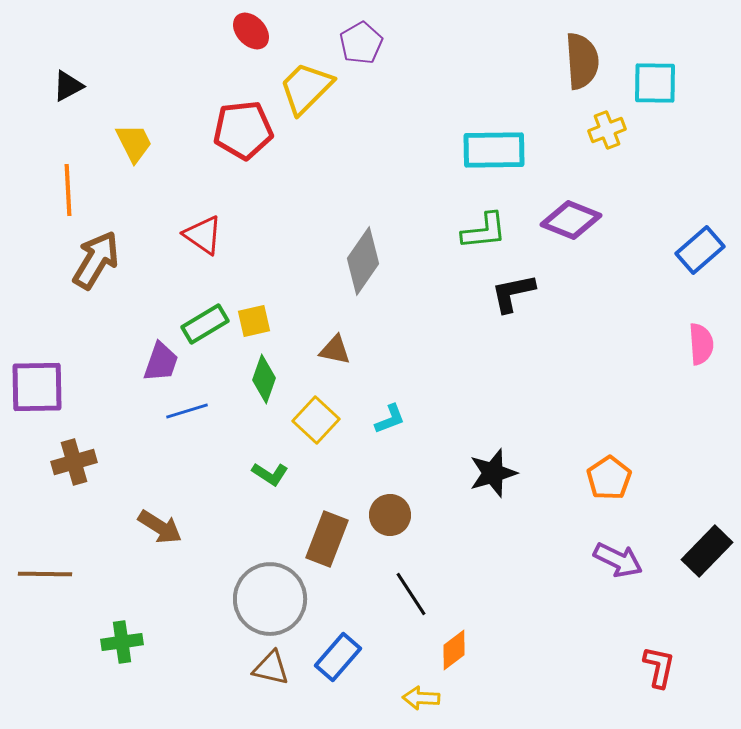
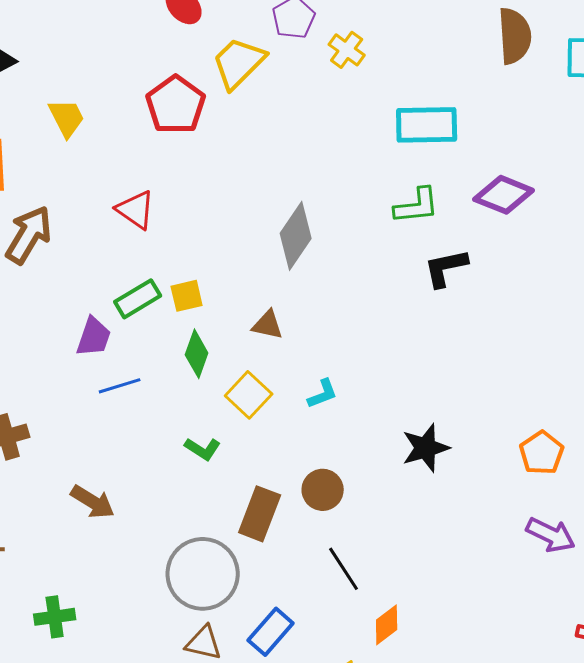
red pentagon: (243, 130) -> (176, 105), turned -30
yellow cross: (607, 130) -> (347, 50), moved, turned -33

